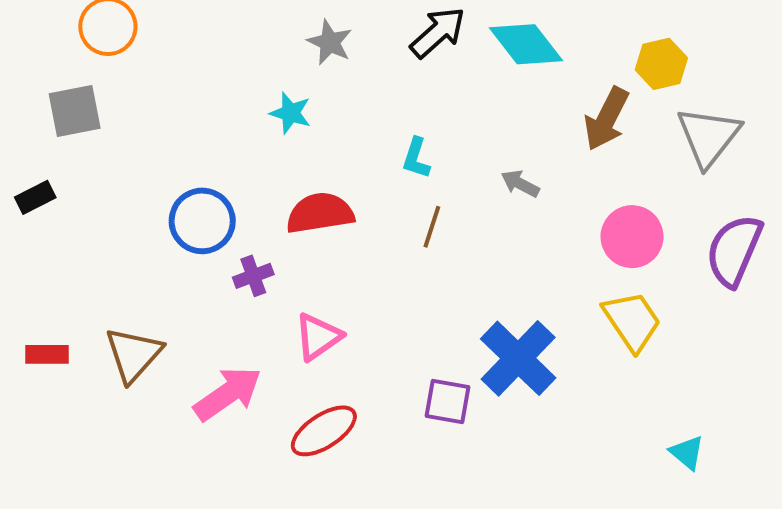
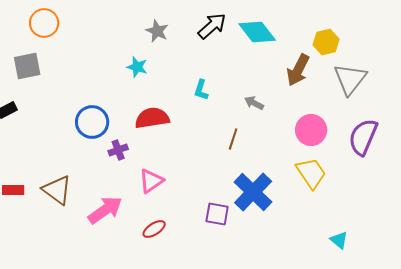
brown line: (432, 227) -> (233, 139), moved
brown triangle: (133, 354) -> (57, 190), turned -36
red ellipse: (324, 431) -> (154, 229), size x0.7

